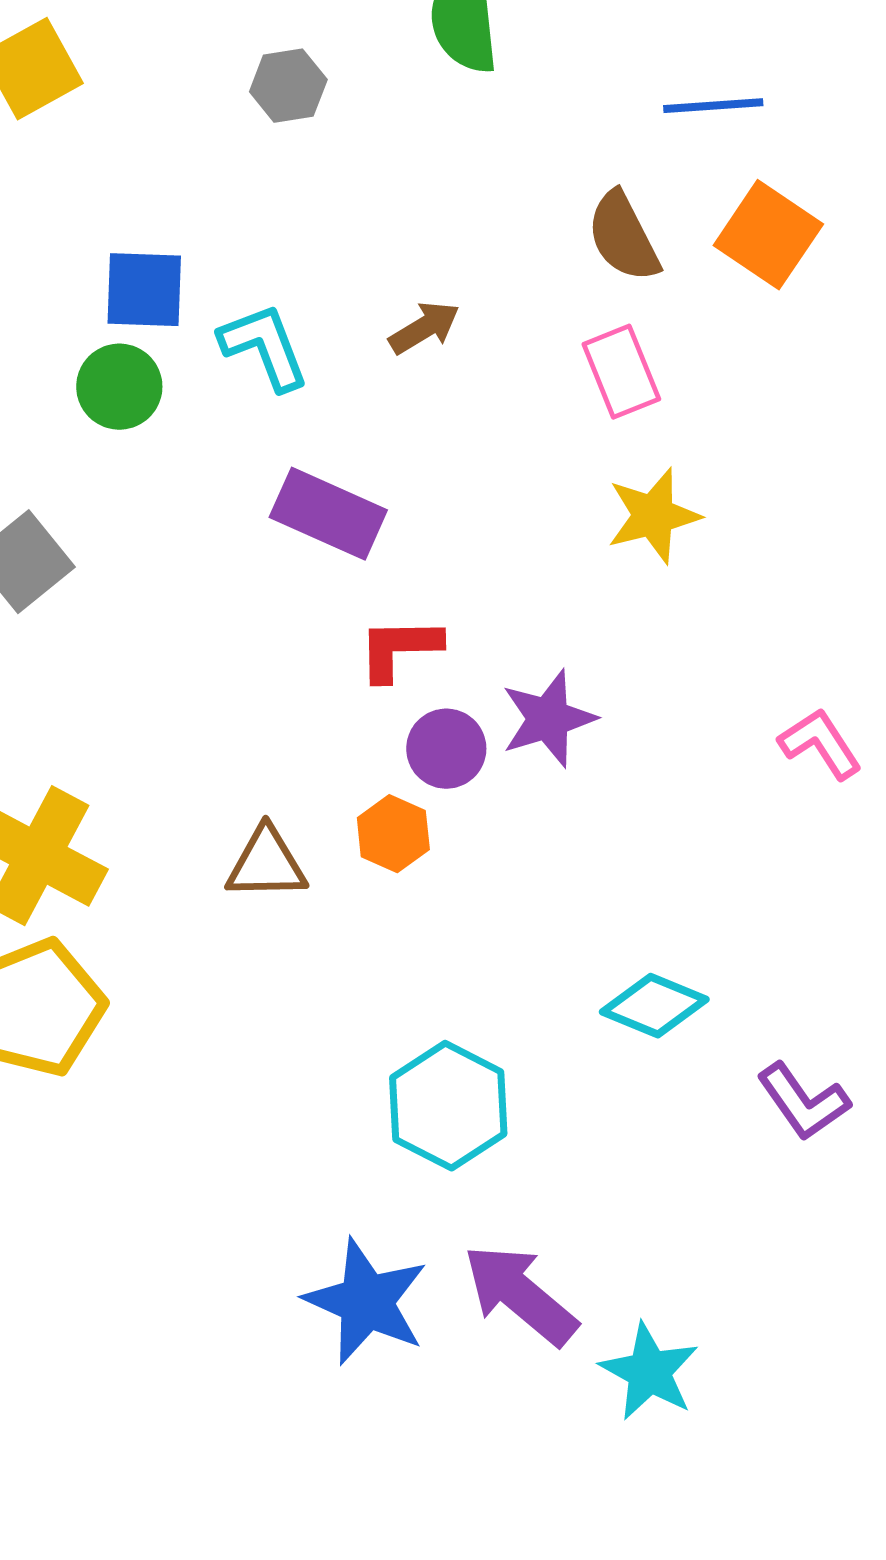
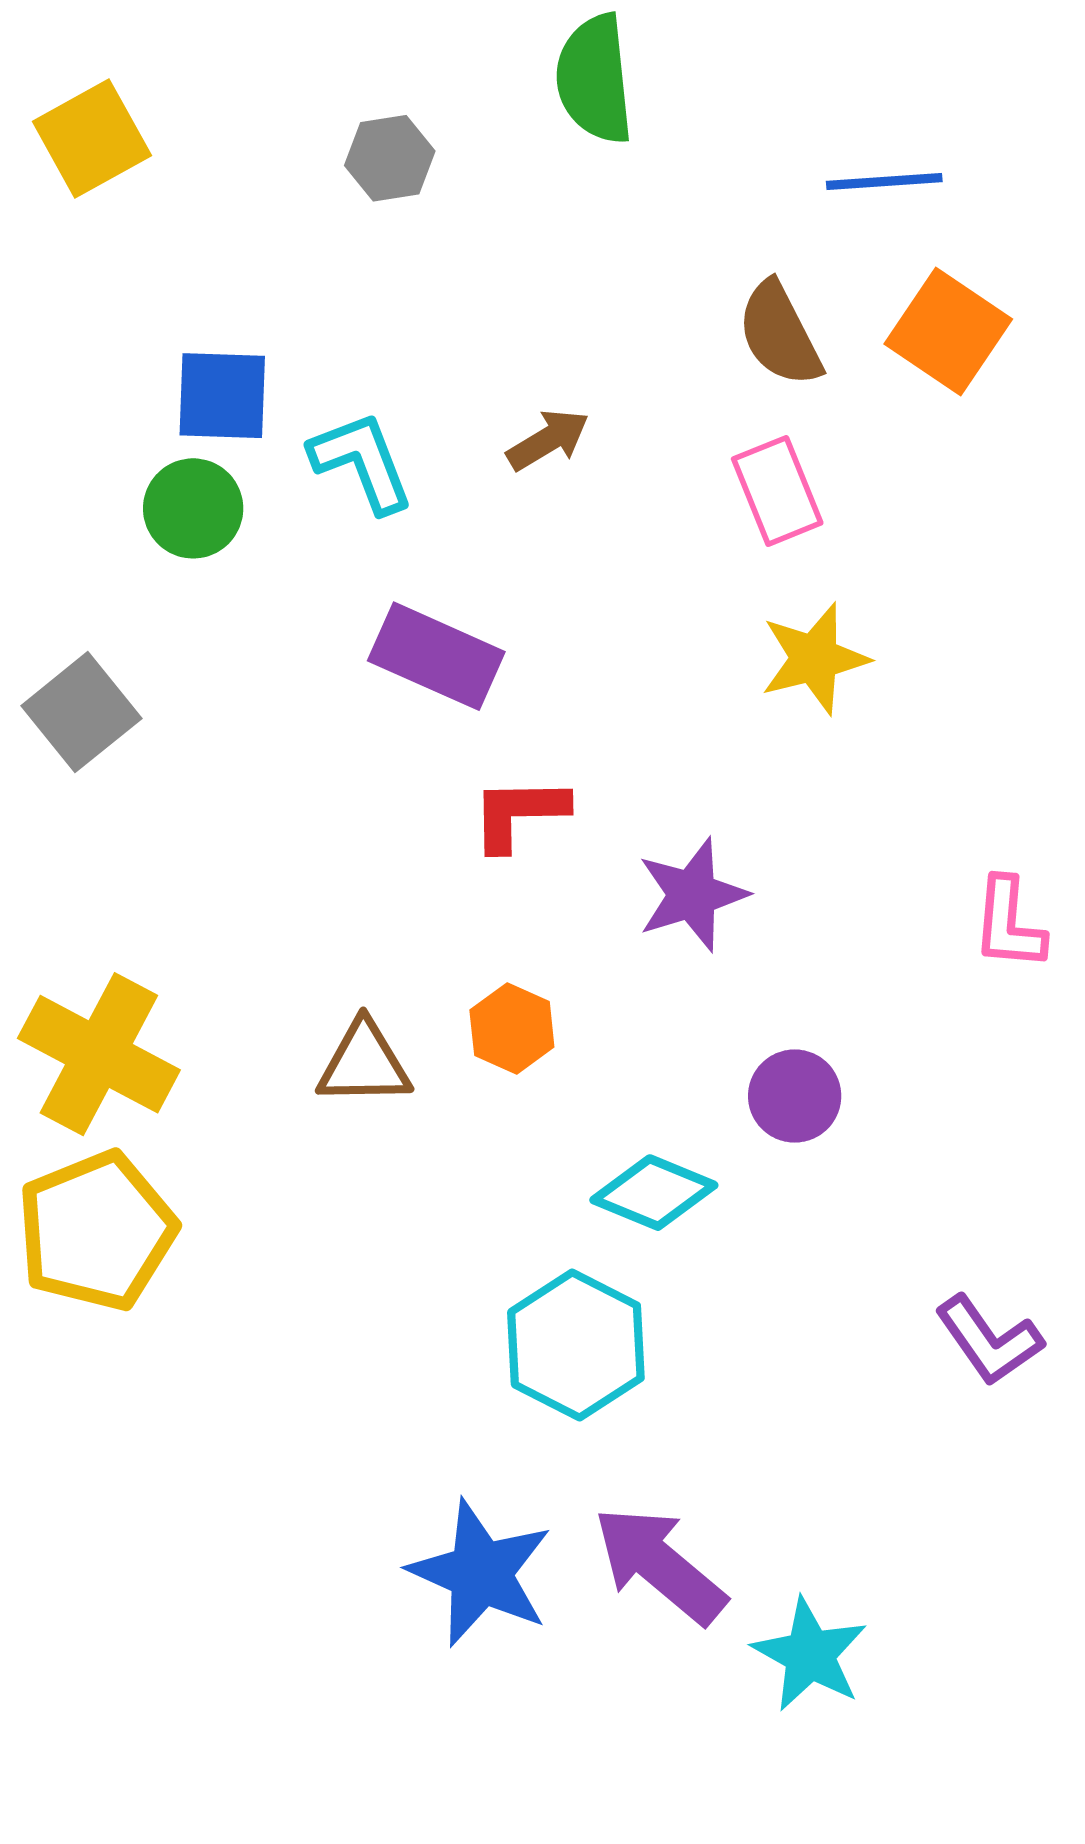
pink L-shape: (820, 744) -> (1009, 924), turned -142
purple circle: (446, 749) -> (795, 1096), moved
cyan diamond: (654, 1006) -> (654, 1193), moved

